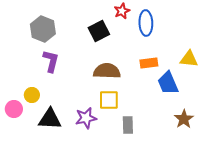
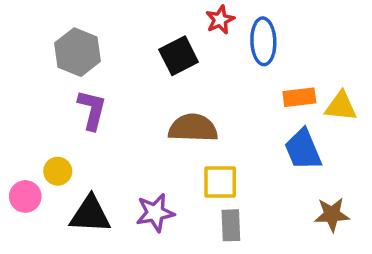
orange rectangle: (149, 63) -> (299, 97), moved
yellow square: (109, 100) -> (220, 182), moved
brown star: (184, 119) -> (332, 214), turned 30

